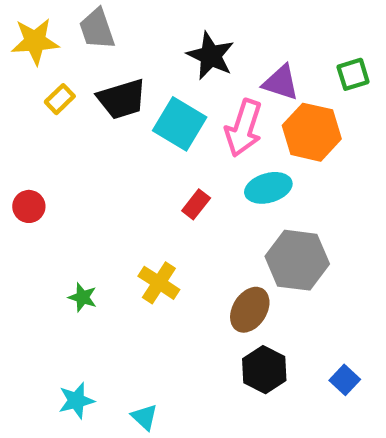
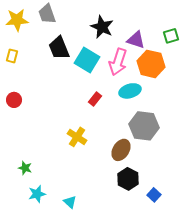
yellow rectangle: (60, 99) -> (12, 56), moved, turned -32
black trapezoid: (122, 99) -> (59, 48), turned 85
green star: (83, 297) -> (25, 168), moved
blue square: (345, 380) -> (154, 195), moved

